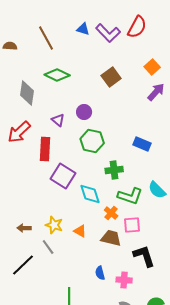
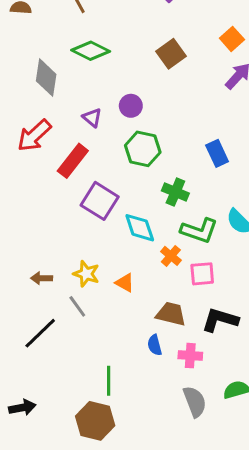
blue rectangle: (142, 144) -> (217, 153), turned 42
red rectangle: (45, 149) -> (73, 161), turned 35
green cross: (114, 170) -> (175, 192), turned 30
brown trapezoid: (111, 238) -> (171, 314), moved
black L-shape: (144, 256) -> (220, 320), turned -55

